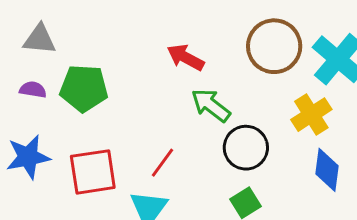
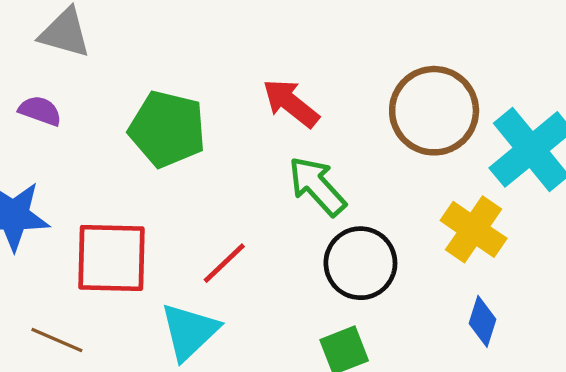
green pentagon: (84, 88) -> (167, 129), moved
yellow cross: (311, 115) -> (474, 229), turned -33
blue diamond: (327, 170) -> (483, 321), size x0.7

